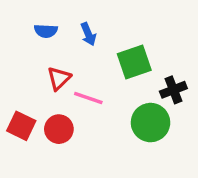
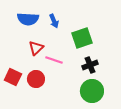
blue semicircle: (46, 31) -> (28, 19), size x1.5
black cross: (173, 90) -> (90, 65), moved
green circle: (151, 123) -> (92, 91), moved

